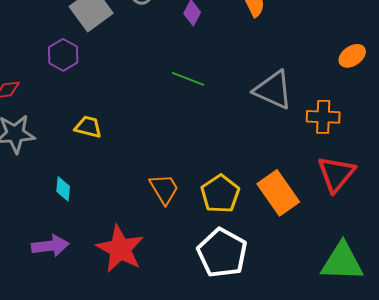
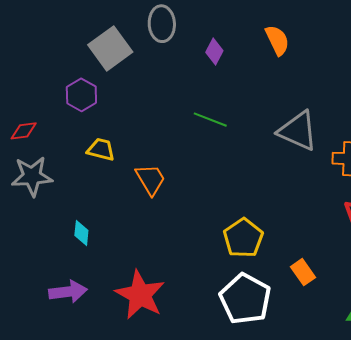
yellow trapezoid: (88, 127) -> (101, 149), moved
orange trapezoid: (164, 189) -> (150, 179), moved
orange rectangle: (278, 193) -> (303, 272), moved, size x0.6

